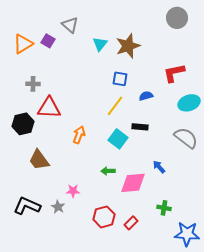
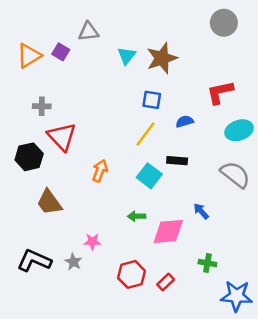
gray triangle: (70, 25) -> (89, 32), turned -48
red triangle: (49, 108) -> (62, 137), turned 45

